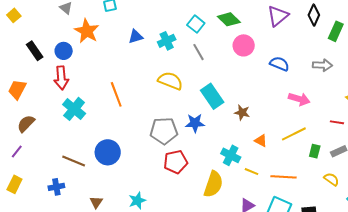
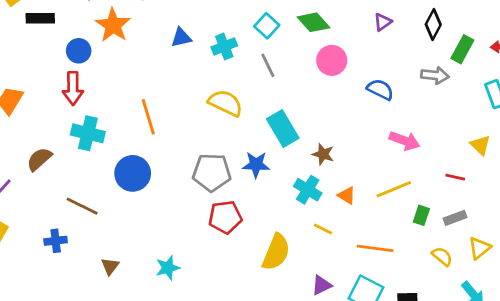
purple triangle: (278, 16) -> (383, 22), size x0.6
black rectangle: (35, 51) -> (40, 18), moved, turned -60
gray arrow: (322, 65) -> (435, 75), moved
cyan cross: (74, 109) -> (88, 133), turned -30
brown semicircle: (26, 124) -> (39, 159), moved
blue circle: (108, 152) -> (133, 173), moved
cyan cross: (231, 155) -> (308, 190), moved
yellow line: (252, 172) -> (323, 229), moved

